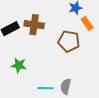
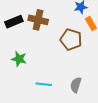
gray semicircle: (66, 86) -> (76, 85), moved

